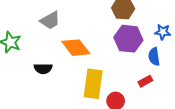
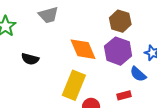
orange diamond: (76, 48) -> (83, 49), moved
blue semicircle: (154, 57) -> (138, 74), turned -54

